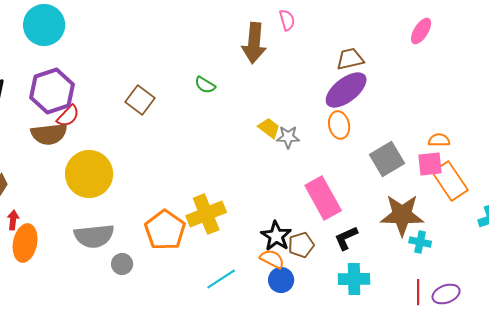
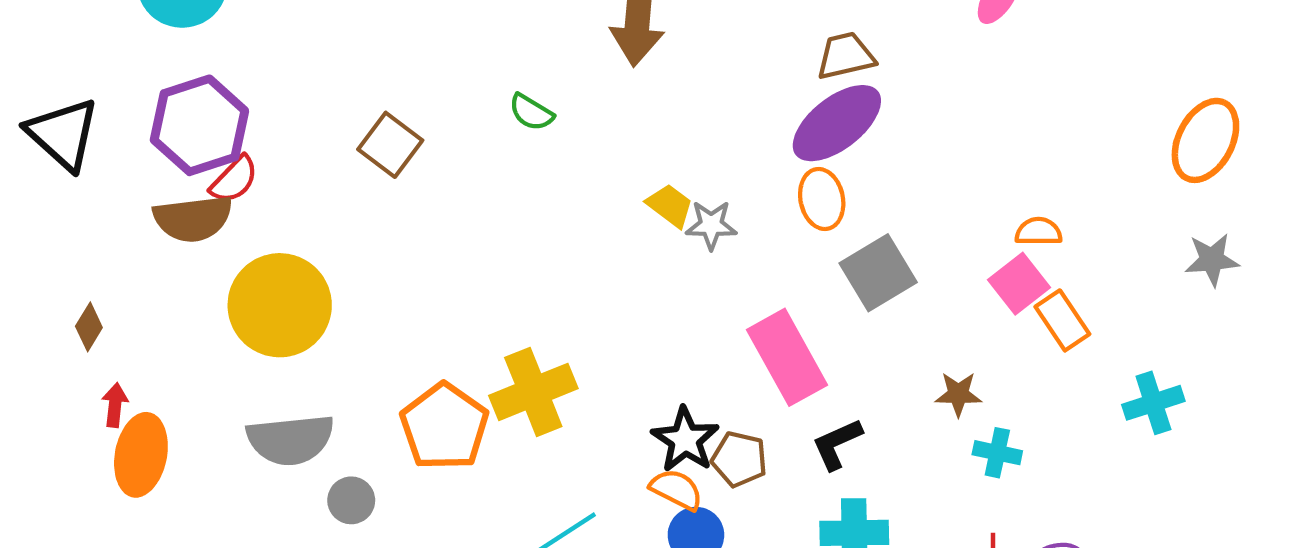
gray square: (387, 159) -> (878, 273), moved
pink square: (430, 164) -> (1019, 284), turned -32
orange rectangle: (450, 181) -> (1062, 320), size x0.7
brown star: (402, 215) -> (958, 394), size x0.5
brown pentagon: (301, 245) -> (739, 459), turned 30

